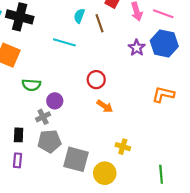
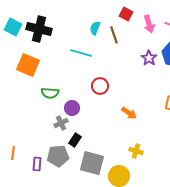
red circle: (96, 80) -> (100, 86), moved
orange arrow: (105, 106) -> (129, 113), moved
black rectangle: (19, 135) -> (75, 140), moved, turned 32
gray pentagon: (49, 141) -> (58, 156), moved

